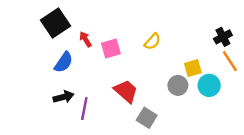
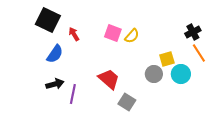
black square: (55, 23) -> (48, 20), turned -30
pink square: (111, 48) -> (113, 33), moved, turned 36

